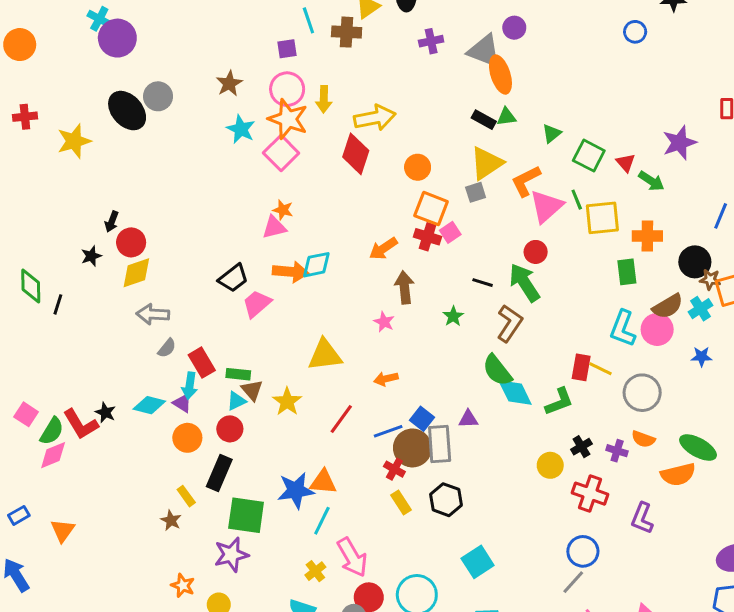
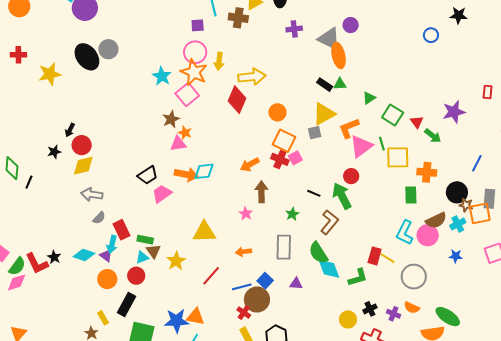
brown star: (229, 83) -> (171, 119), moved
gray rectangle: (440, 444) -> (284, 247), moved

